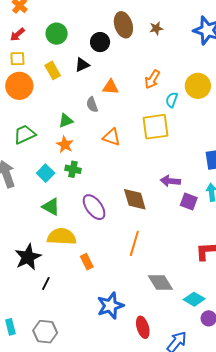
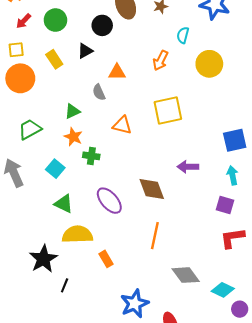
red arrow: (17, 35) -> (24, 21), moved
cyan semicircle: (172, 100) -> (183, 35), moved
green cross: (73, 169) -> (91, 156), moved
purple square: (189, 201) -> (225, 205), moved

